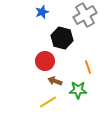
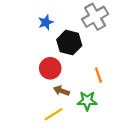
blue star: (42, 12) -> (46, 22), moved

